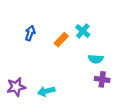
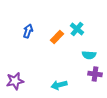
cyan arrow: (46, 91) -> (59, 85), moved

